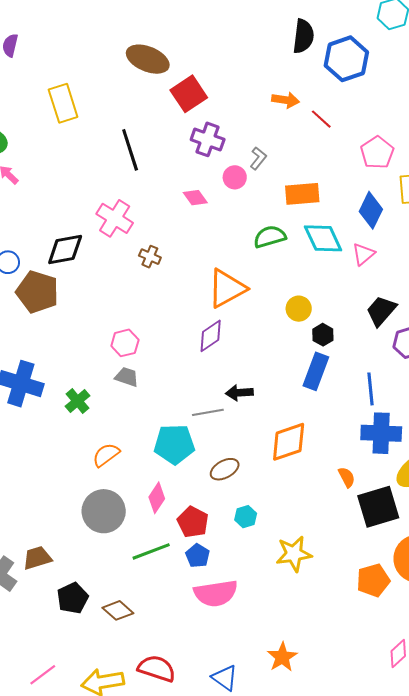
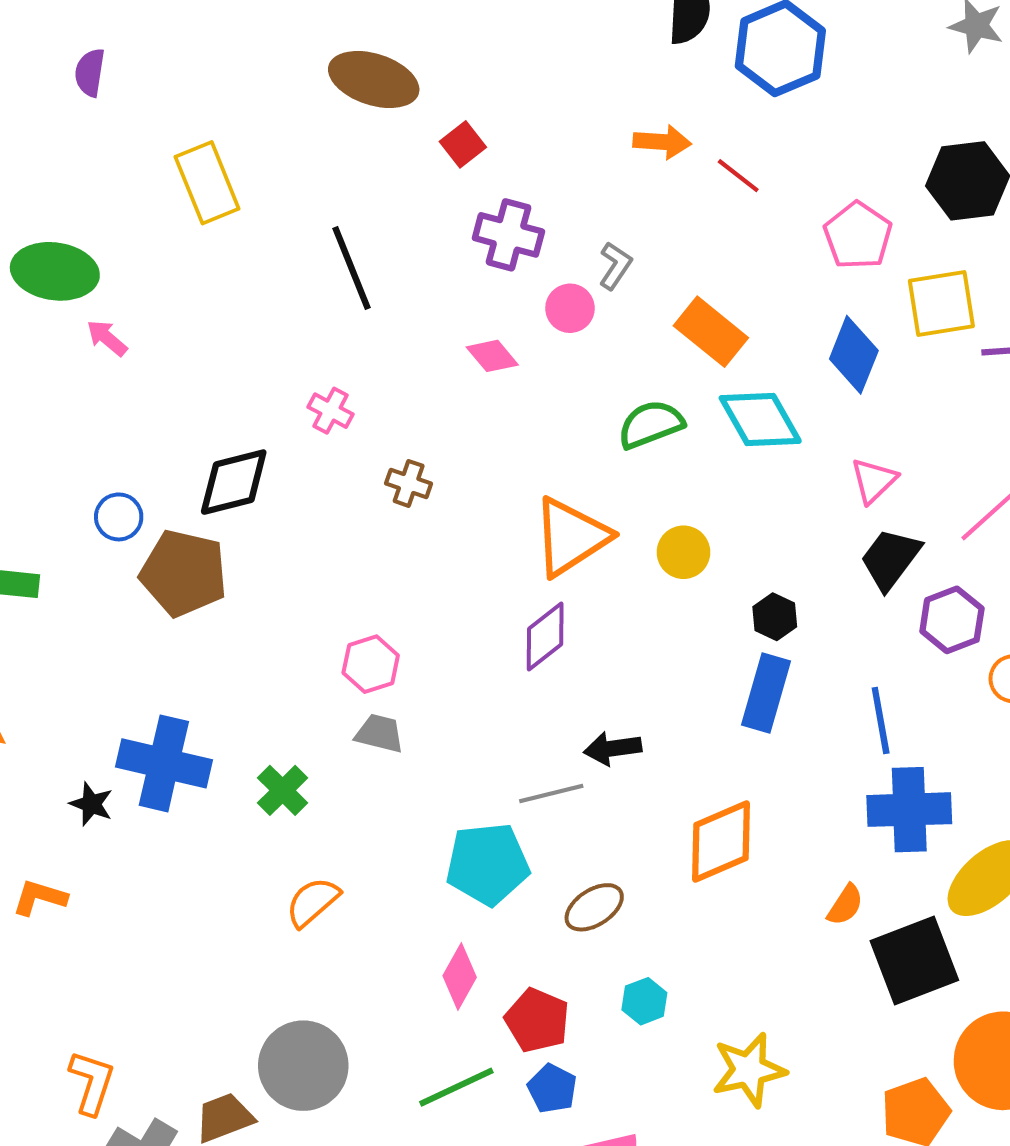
red square: (189, 94) -> (463, 144), size x0.6
orange rectangle: (302, 194) -> (711, 332), turned 48
pink cross: (115, 218) -> (330, 411), size x0.6
pink triangle: (363, 254) -> (874, 481), moved
yellow circle: (299, 309) -> (683, 552), moved
orange semicircle: (106, 455) -> (313, 902), moved
orange semicircle: (347, 477) -> (845, 905), turned 65
gray circle: (104, 511) -> (303, 1066), moved

